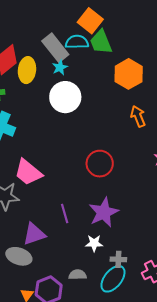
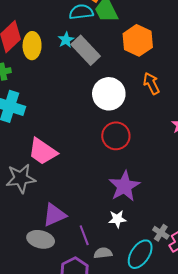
gray rectangle: (55, 48) -> (86, 50), moved
white circle: (65, 97) -> (109, 94), moved
purple line: (65, 214) -> (84, 235), moved
gray cross: (118, 259) -> (161, 233), moved, turned 35

